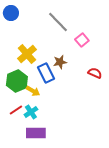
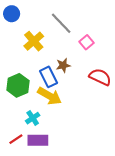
yellow cross: (27, 54) -> (34, 41), moved
red semicircle: (95, 73) -> (100, 77), size x1.5
yellow arrow: (33, 91) -> (50, 96), moved, size x1.6
red line: (16, 110) -> (16, 139), moved

